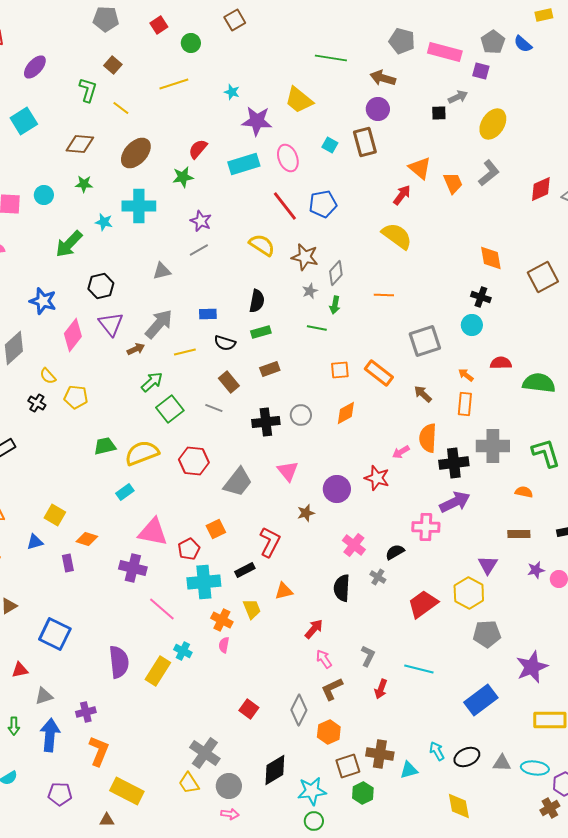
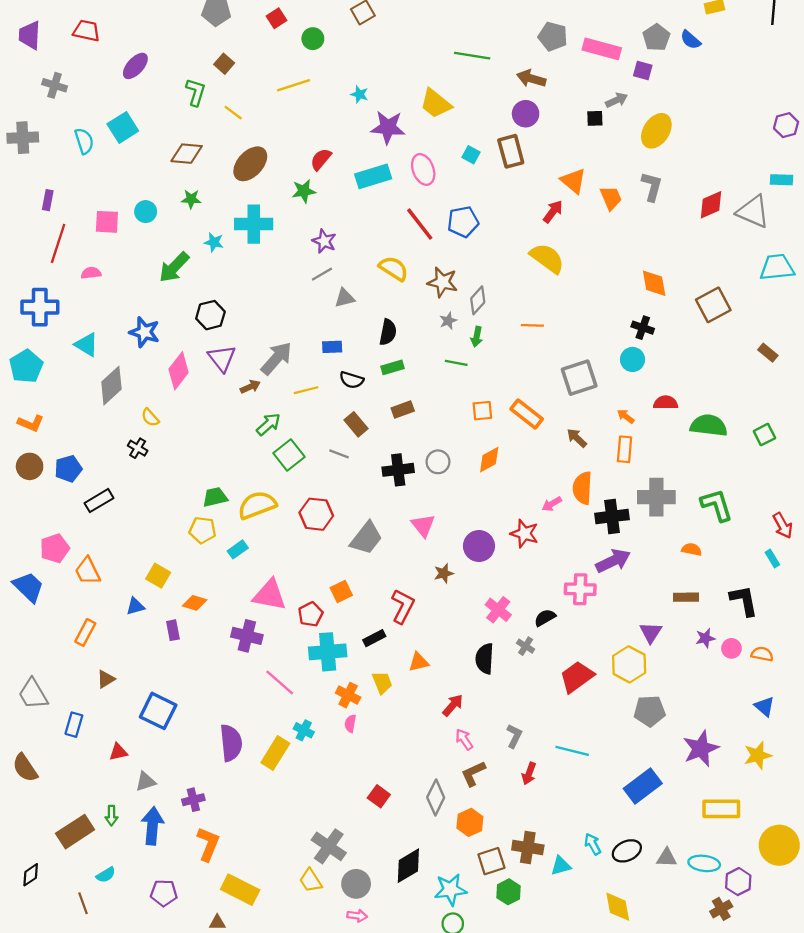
gray L-shape: (489, 173) -> (652, 187), turned -36
gray triangle: (162, 271) -> (345, 298), moved
yellow pentagon: (76, 397) -> (202, 530), moved

